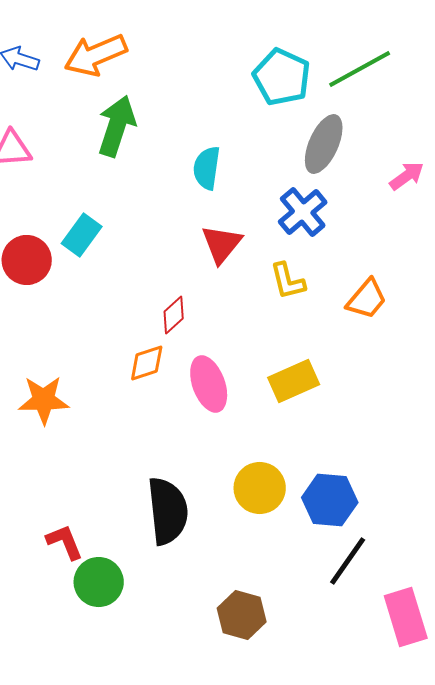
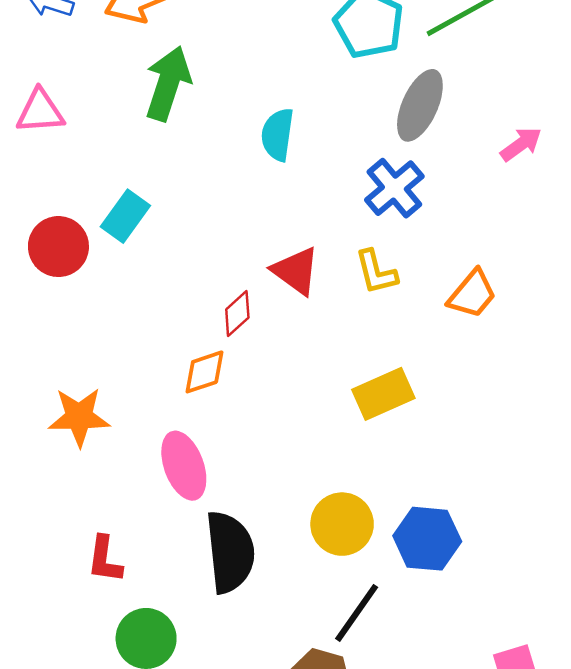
red triangle: (222, 244) -> (296, 271), moved, turned -33
pink ellipse: (209, 384) -> (184, 466), moved
red L-shape: (65, 542) -> (105, 559), moved, turned -150
black line: (348, 561) -> (357, 613), moved

